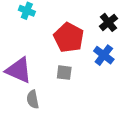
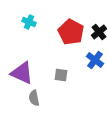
red pentagon: (69, 38) -> (71, 32), moved

